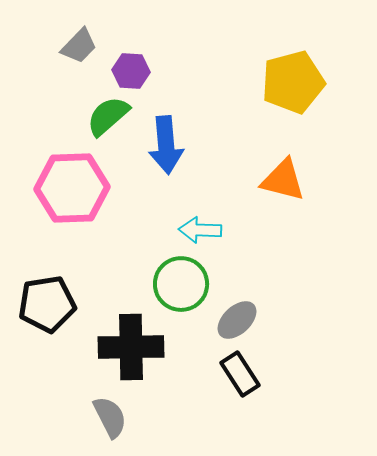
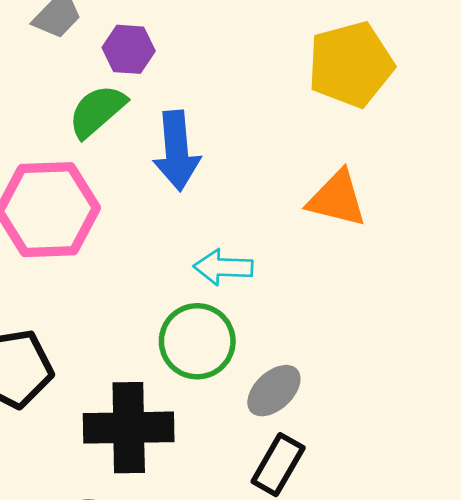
black rectangle: (240, 374) -> (278, 465), turned 63

